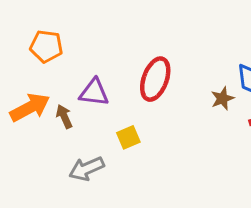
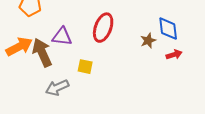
brown arrow: (64, 116) -> (42, 53), size x1.8
yellow square: (128, 137) -> (85, 67), turned 35

